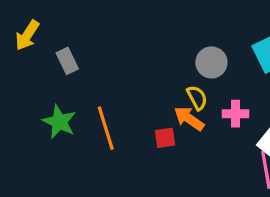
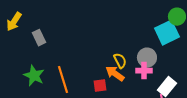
gray circle: (211, 62) -> (147, 58), moved

